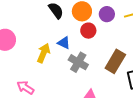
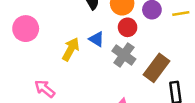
gray cross: (78, 62) -> (124, 55), moved

